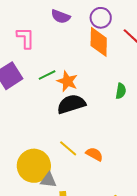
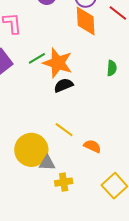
orange star: (67, 81) -> (58, 63), size x1.4
black semicircle: (71, 104) -> (63, 85), size x0.7
orange semicircle: (94, 154) -> (92, 146), moved

